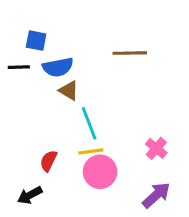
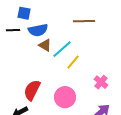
cyan line: (89, 123) -> (62, 49), moved, turned 70
yellow line: (91, 151) -> (73, 62), moved, turned -42
red semicircle: (49, 161) -> (32, 90), size x1.5

